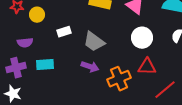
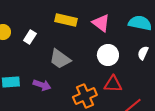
white rectangle: (64, 32) -> (30, 37), moved, turned -40
purple arrow: (90, 67) -> (42, 85), moved

